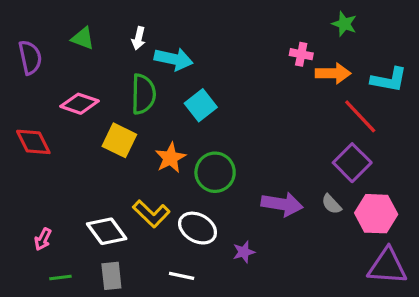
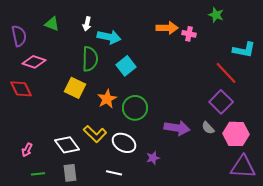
orange arrow: (333, 73) -> (167, 28), moved
pink diamond: (80, 104) -> (34, 62), moved

